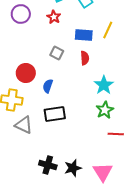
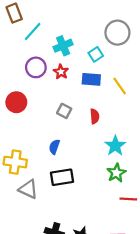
purple circle: (21, 14) -> (36, 67), moved
yellow line: (108, 30) -> (120, 86), turned -60
blue rectangle: (84, 35) -> (91, 79), moved
red circle: (26, 73) -> (16, 102), moved

